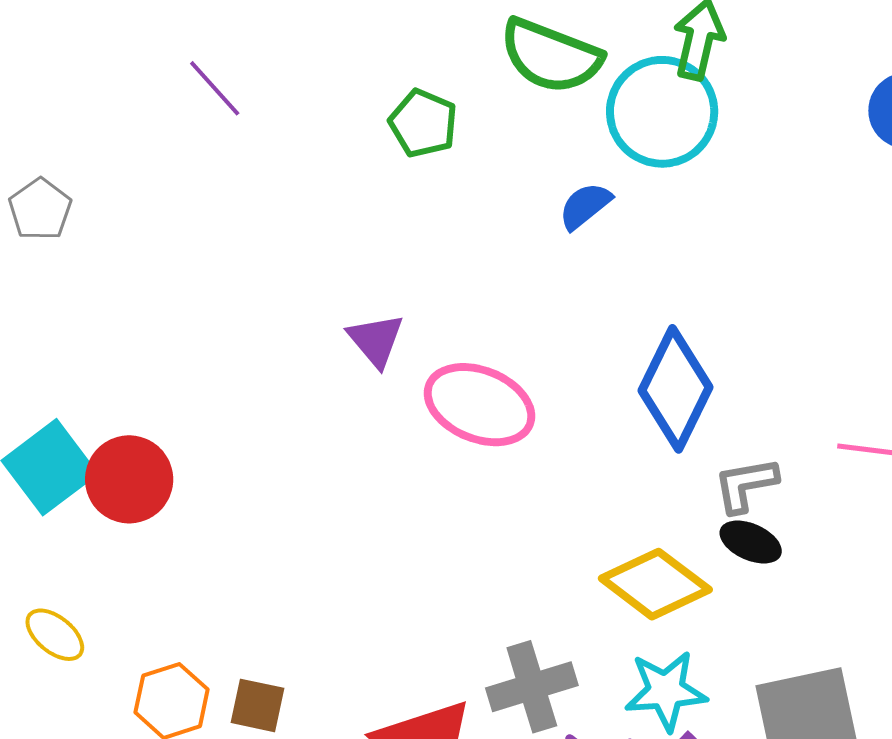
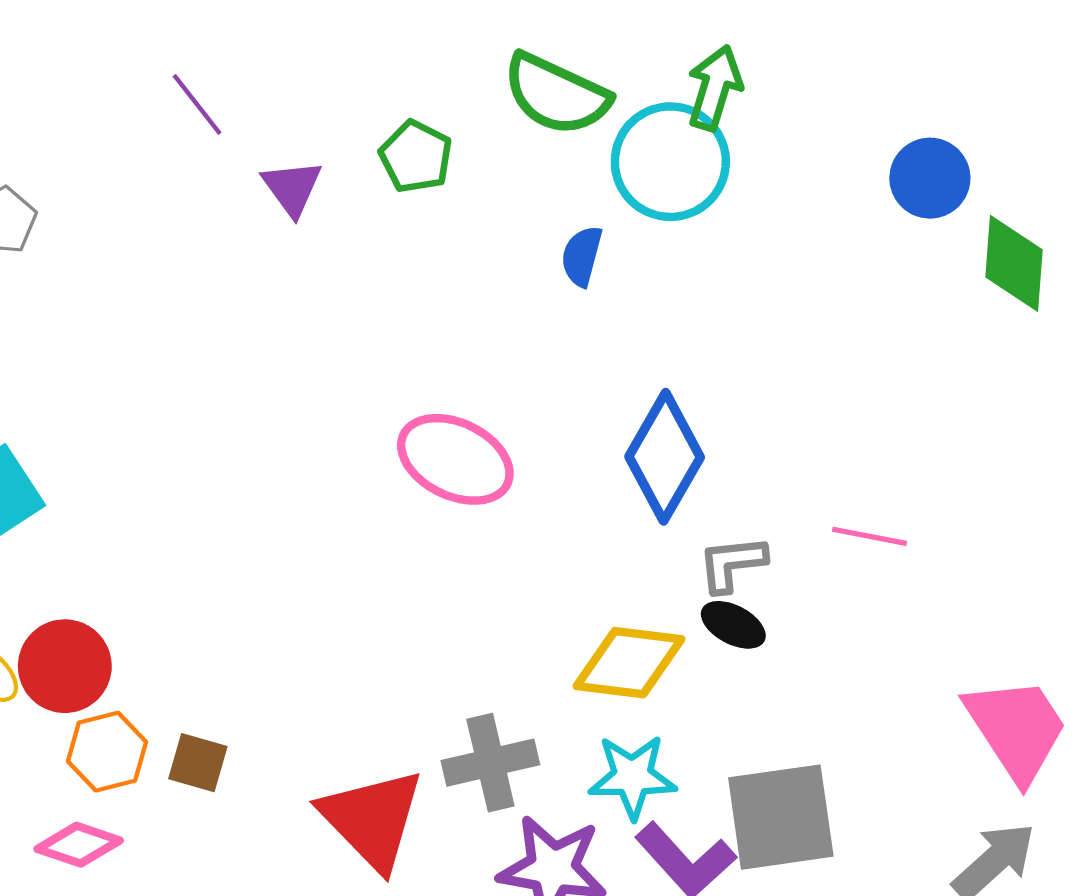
blue semicircle: (585, 206) -> (582, 256), turned -40
purple triangle: (376, 340) -> (292, 188), moved
red circle: (129, 479) -> (65, 666), moved
yellow diamond: (655, 584) -> (629, 663), turned -34

